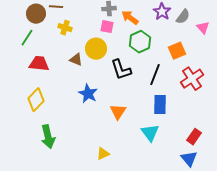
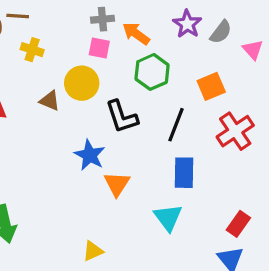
blue star: (88, 94) -> (90, 155), moved

